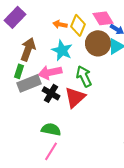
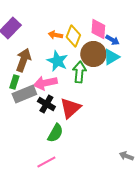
pink diamond: (103, 18) -> (98, 29), turned 35
green arrow: (84, 76) -> (79, 72), moved, turned 30
green semicircle: (51, 129) -> (55, 133), moved, turned 108
pink line: (51, 151) -> (46, 162), turned 30

